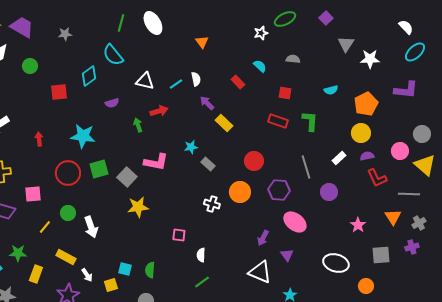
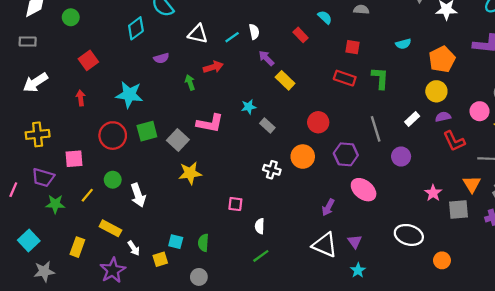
red square: (59, 92) -> (88, 60), moved, turned -30
green star: (18, 253) -> (55, 204), moved
purple triangle: (287, 255) -> (355, 242), moved
gray square: (381, 255) -> (459, 210), moved

